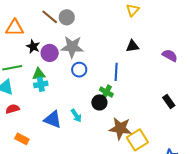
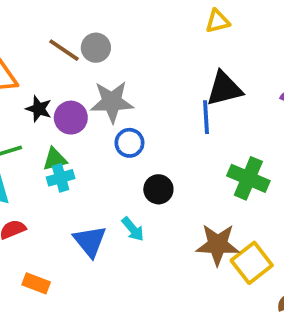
yellow triangle: (133, 10) -> (217, 21), turned 40
black triangle: (132, 46) -> (224, 89), size x1.5
blue line: (116, 72) -> (206, 117), moved
green cross: (106, 92) -> (248, 178), moved, size x1.5
black circle: (99, 102) -> (158, 189), moved
blue triangle: (53, 119) -> (90, 241), turned 36

